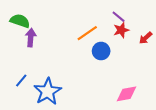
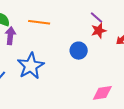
orange line: (87, 33) -> (39, 22), moved, turned 40
blue star: (48, 91) -> (31, 66), moved

